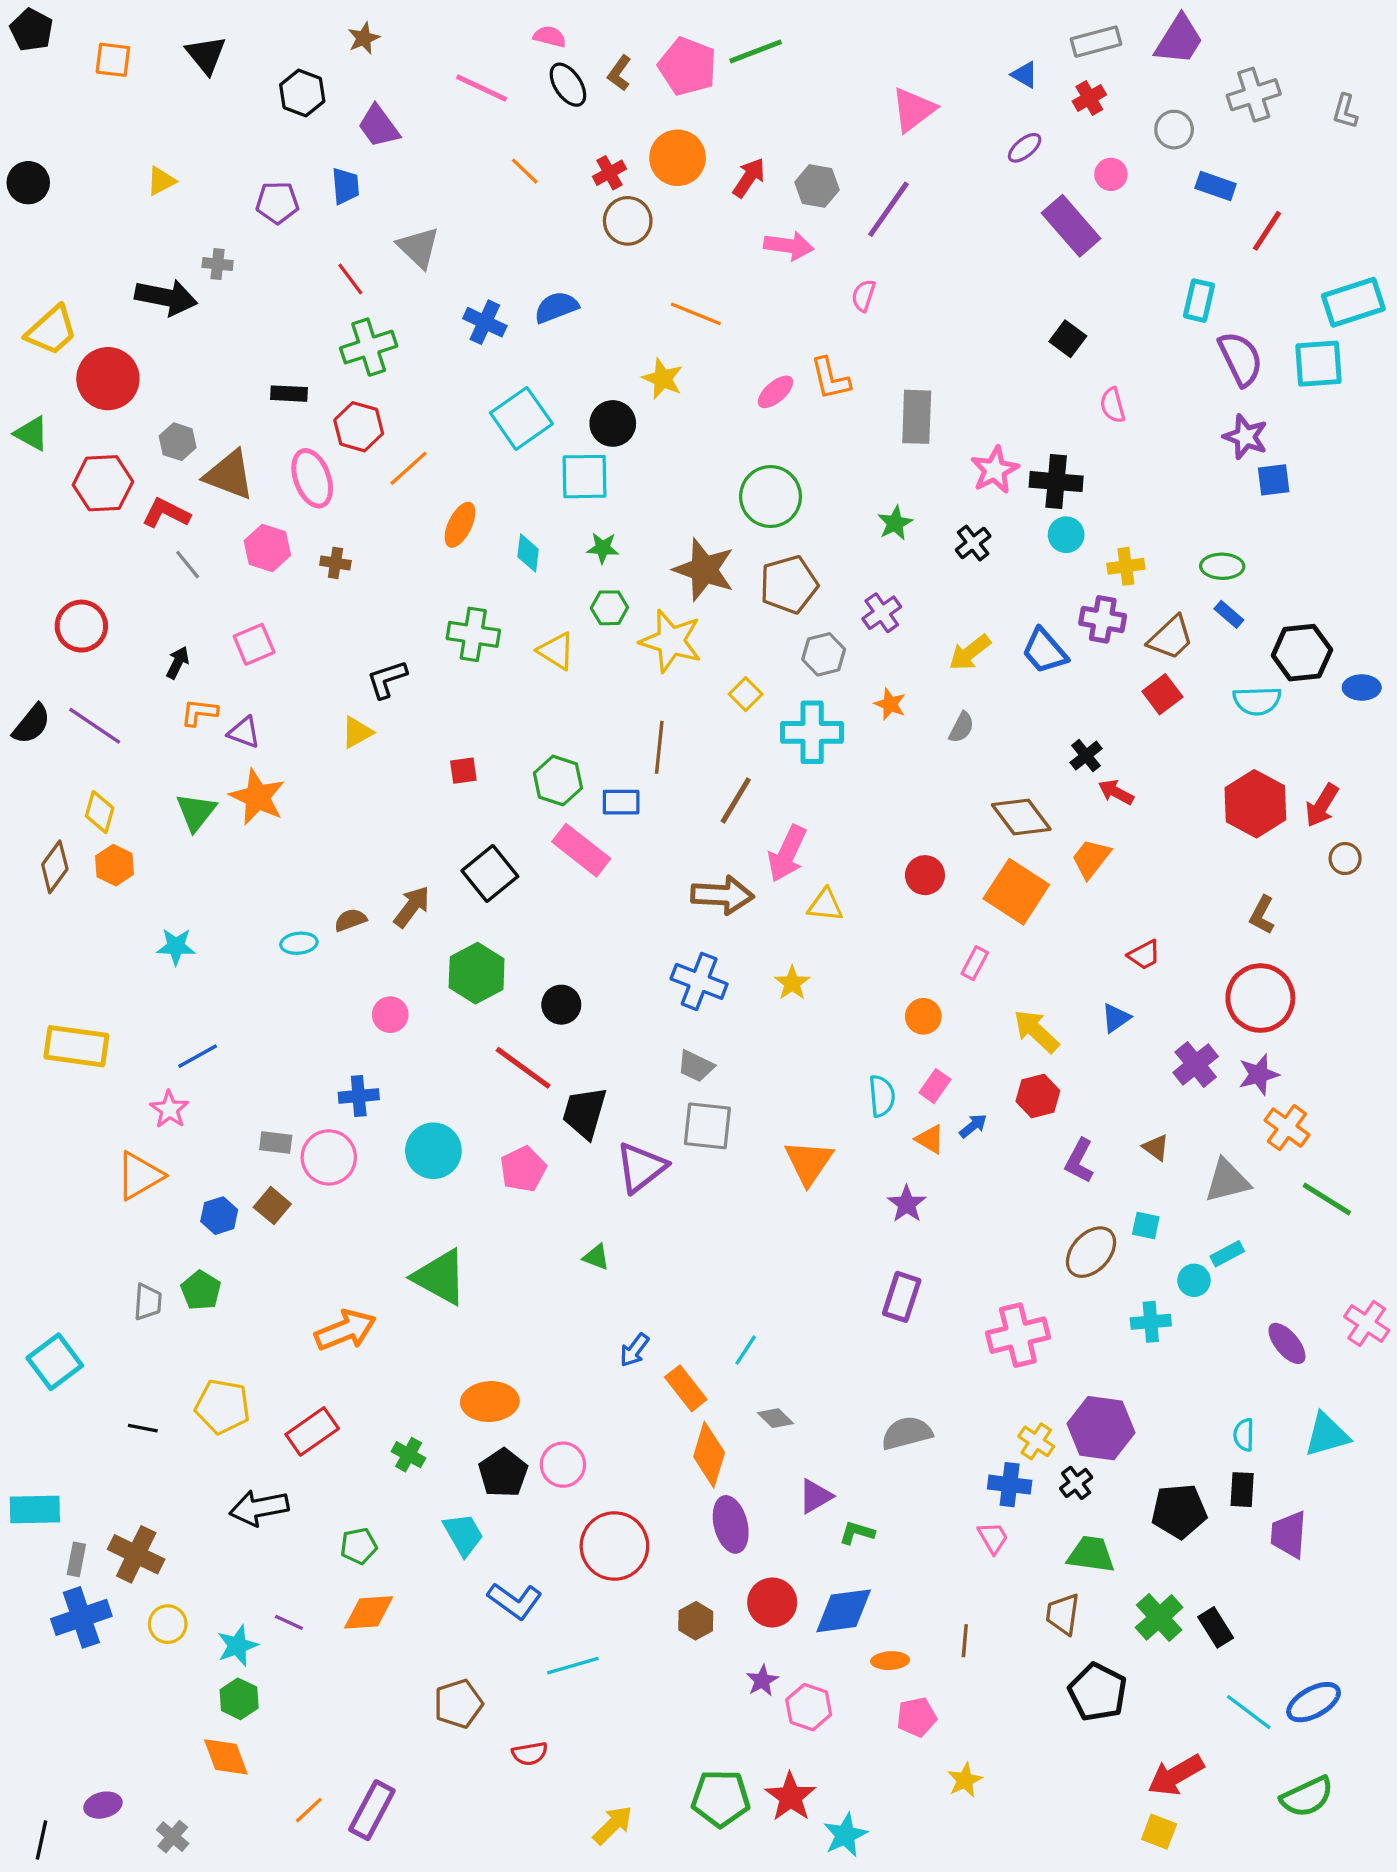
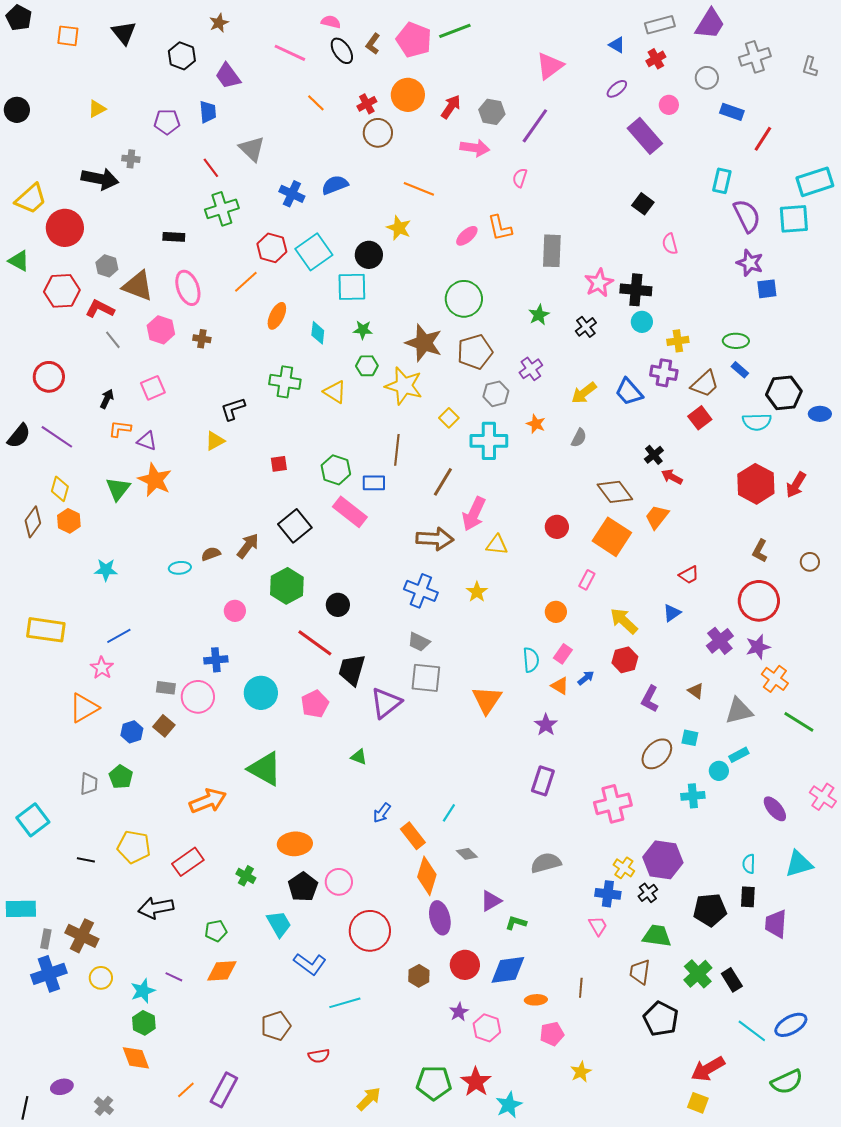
red hexagon: (359, 427) -> (272, 248), moved
brown circle: (1345, 859) -> (810, 562), moved

